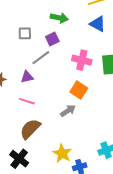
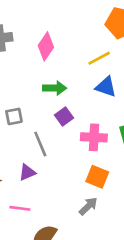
purple square: (52, 39) -> (64, 117), moved
gray line: (41, 58) -> (40, 144), turned -66
pink line: (27, 101) -> (20, 208), moved

